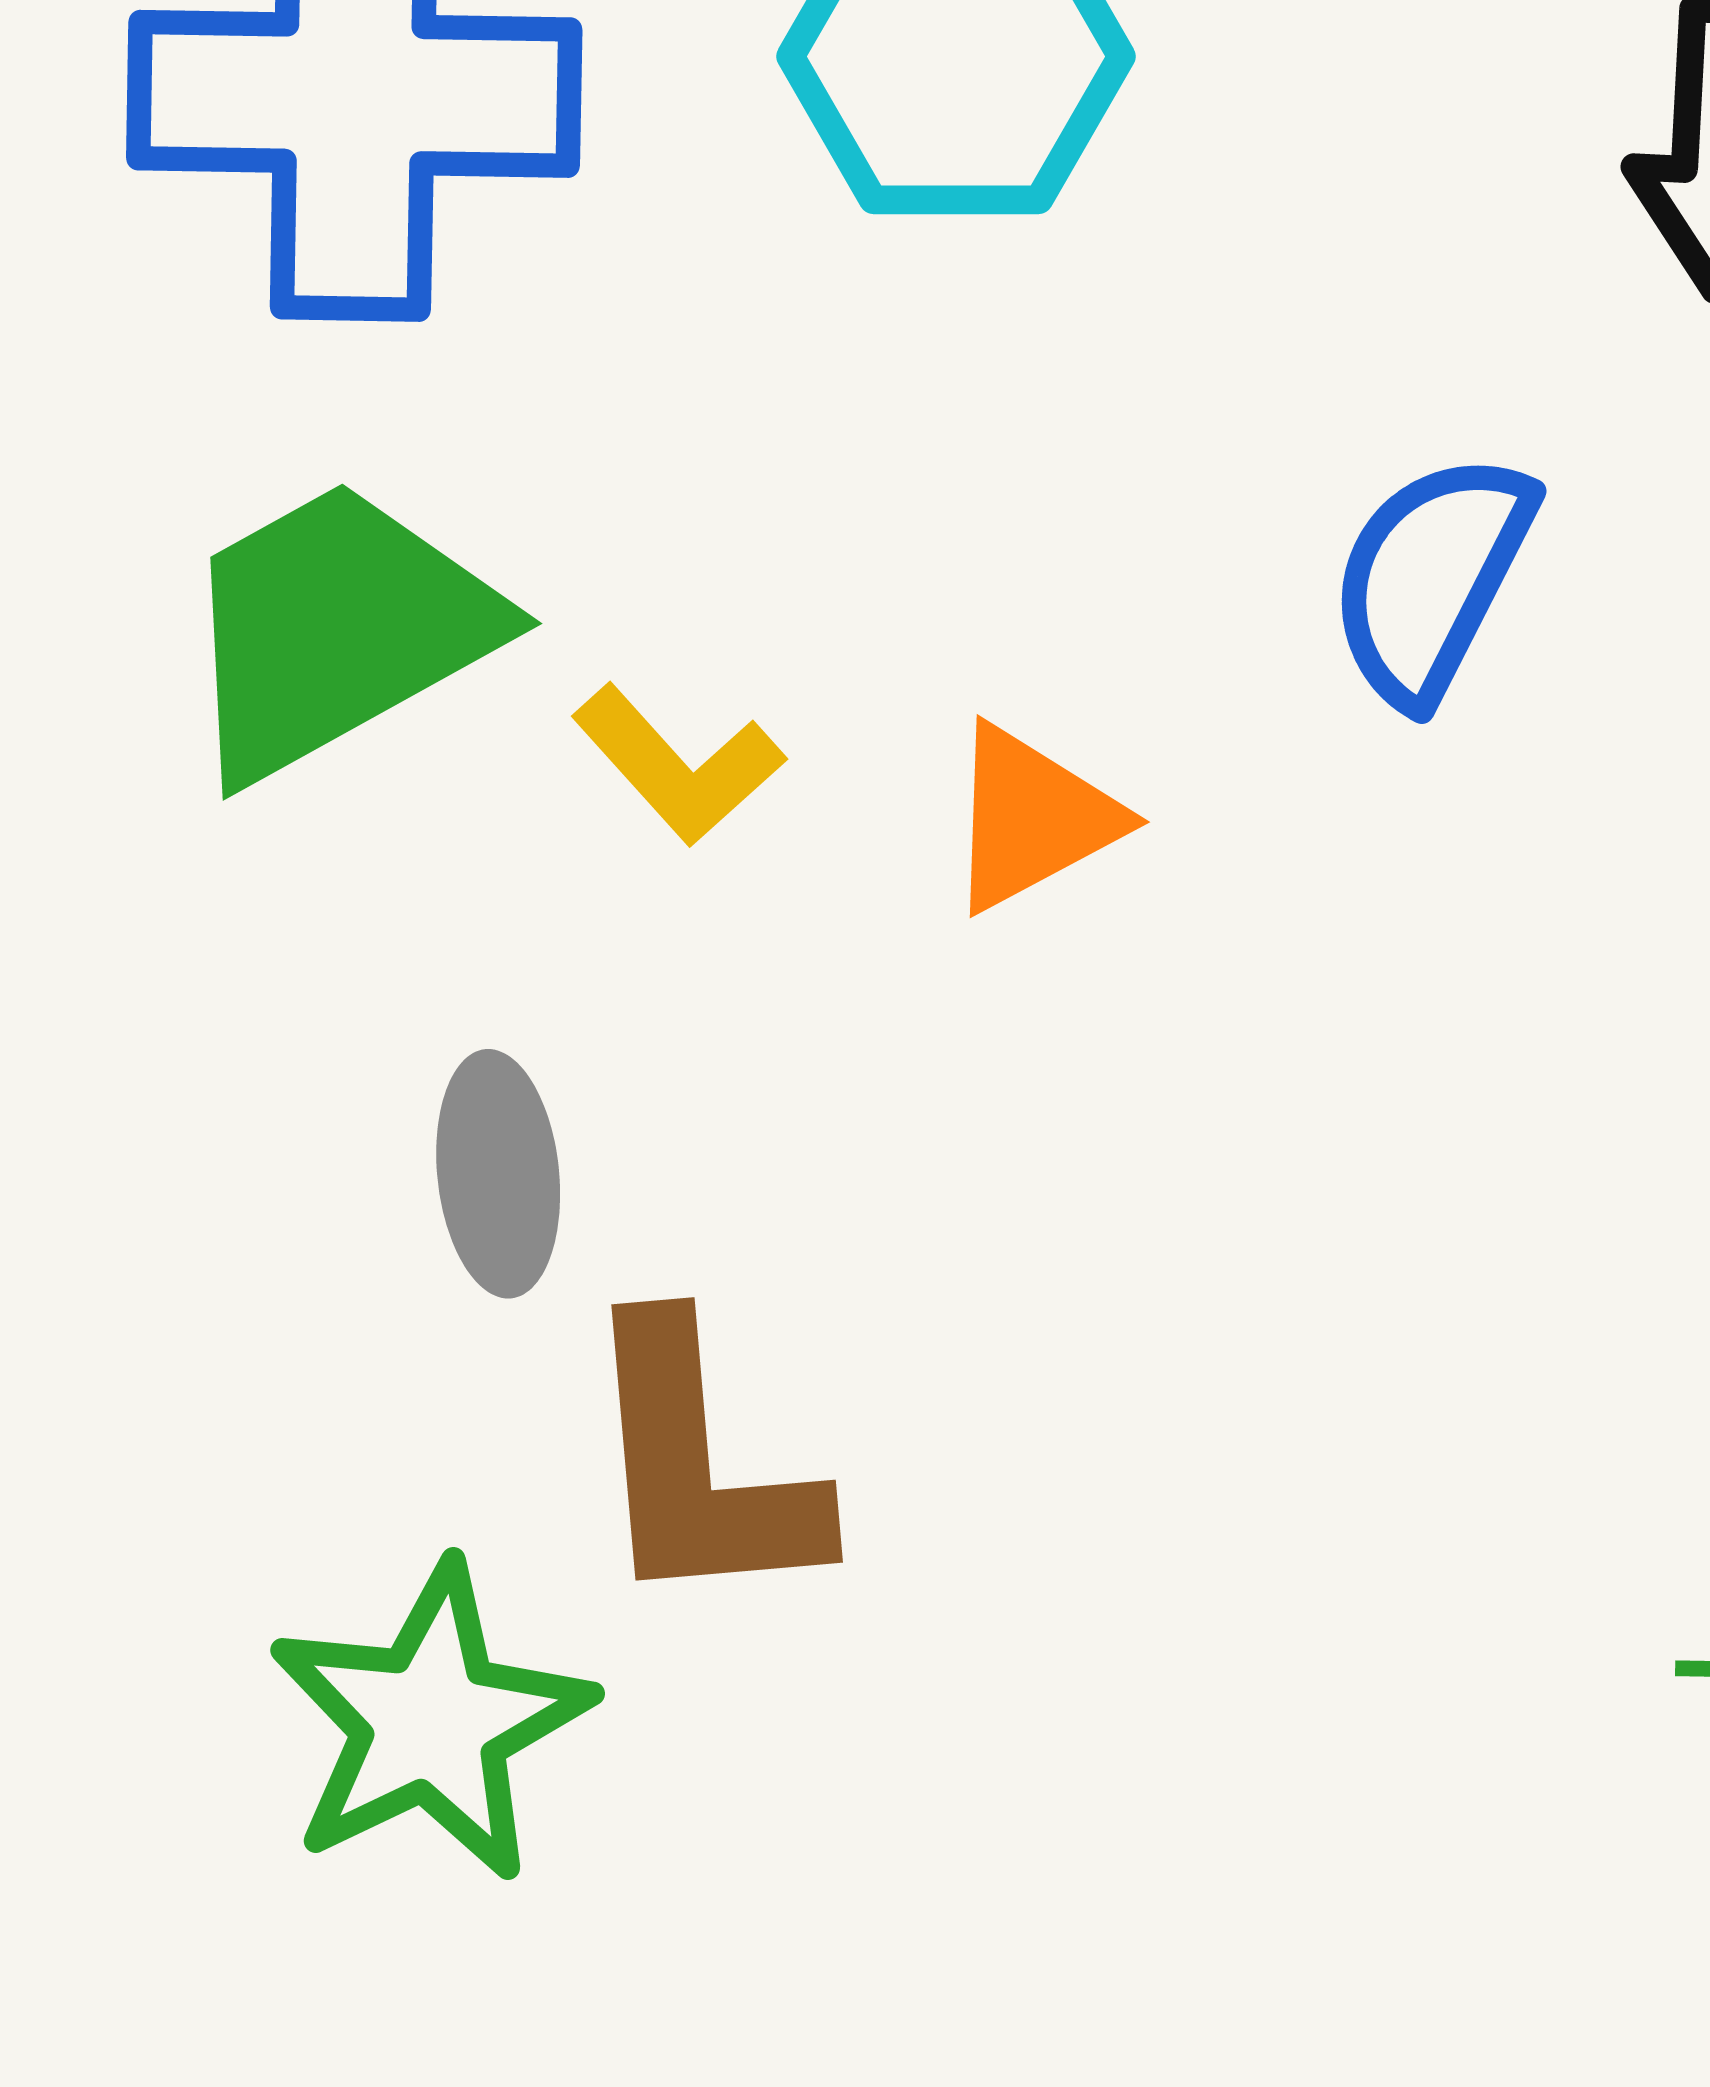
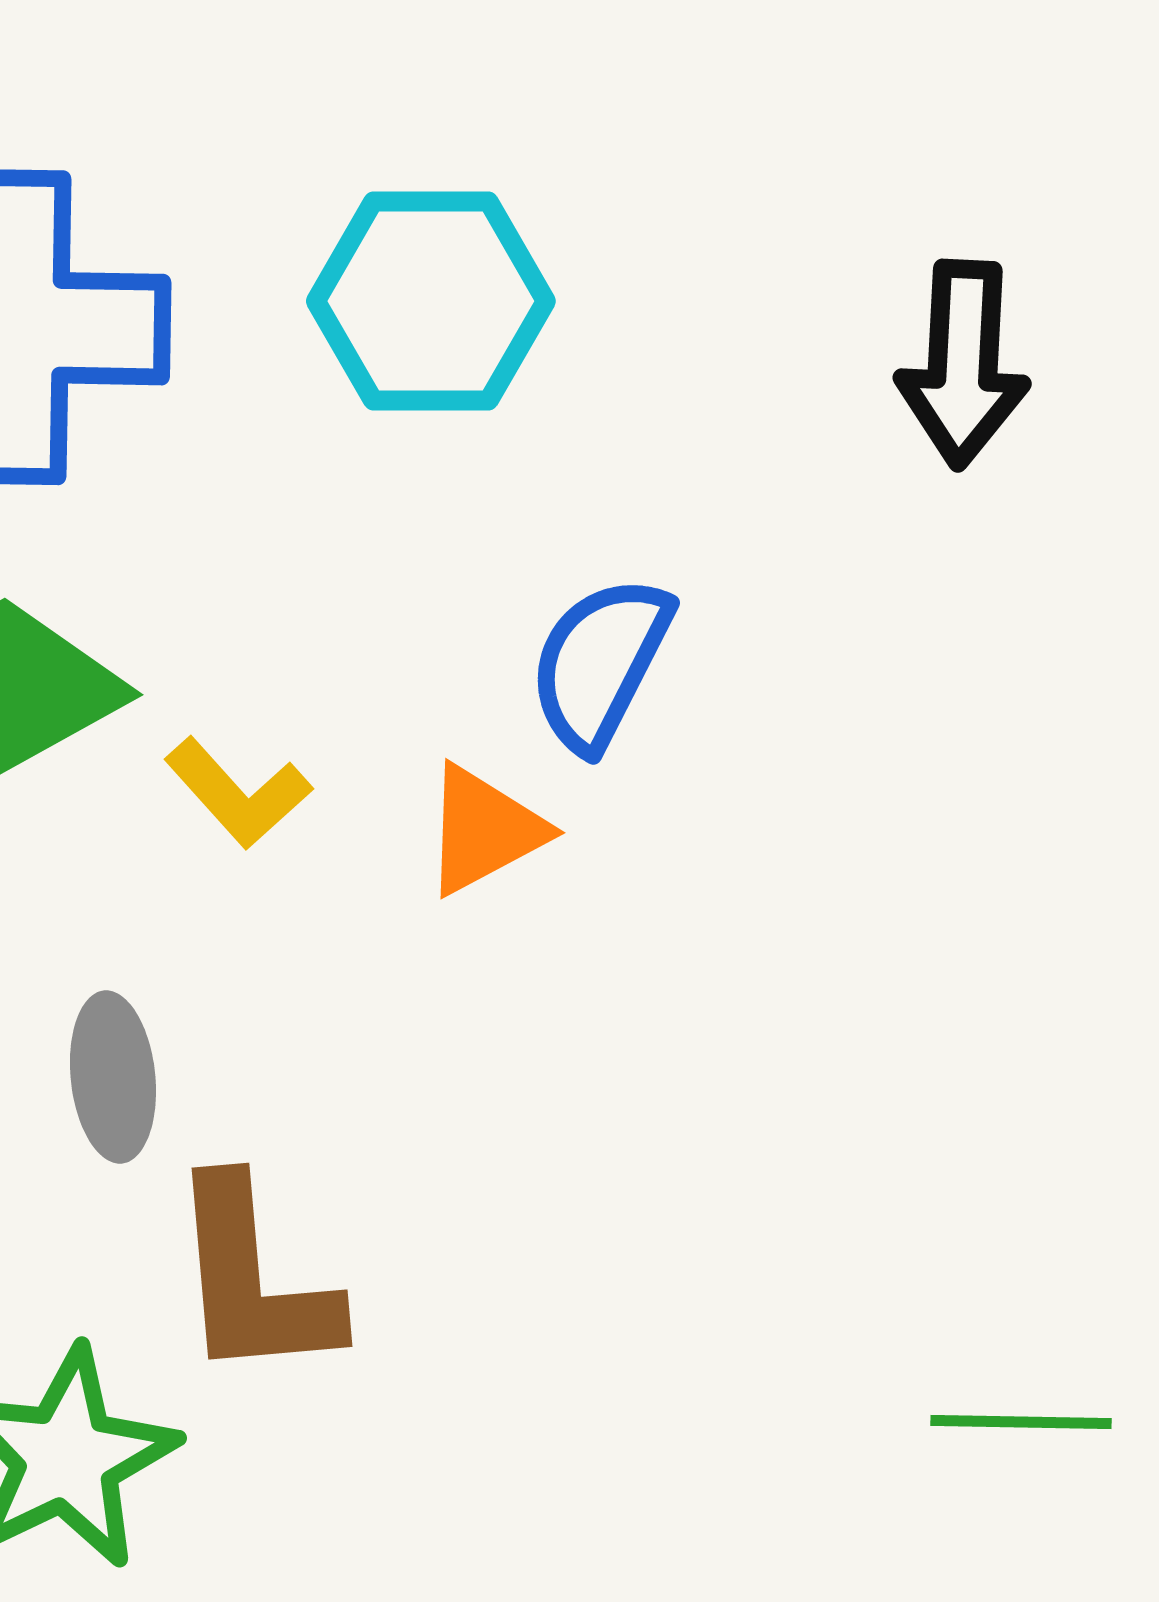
blue semicircle: (1431, 578) -> (600, 663), moved

